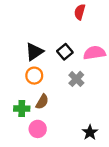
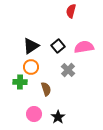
brown semicircle: (42, 102) -> (46, 89), moved, turned -48
green cross: (22, 109) -> (20, 82), moved
black star: (90, 132) -> (58, 117), moved

